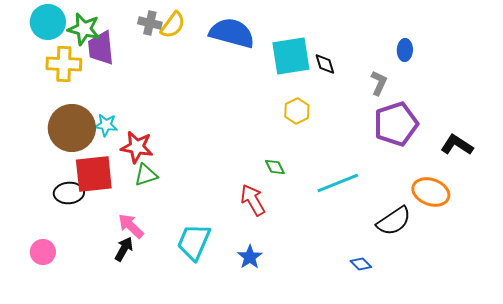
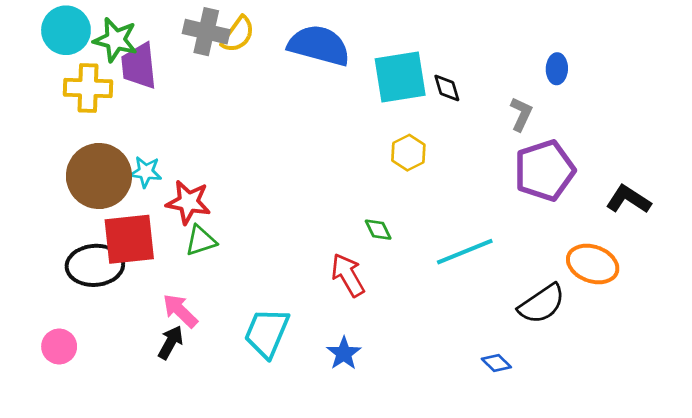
gray cross: (150, 23) -> (206, 32), size x1.4
black ellipse: (69, 193) -> (95, 265), size x1.4

